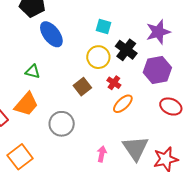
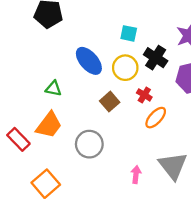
blue ellipse: (51, 34) -> (89, 61), moved

